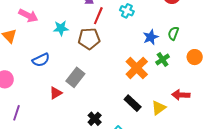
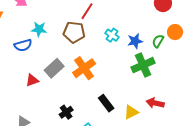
cyan cross: (127, 11) -> (112, 35), moved
cyan star: (61, 28) -> (39, 29), moved
orange circle: (195, 57) -> (175, 32), moved
green cross: (163, 59) -> (143, 65), size x1.6
orange cross: (137, 68) -> (84, 68), moved

